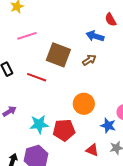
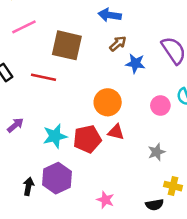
brown arrow: (89, 60) -> (118, 44), moved
blue star: (108, 126) -> (135, 63), moved
red triangle: (92, 150) -> (116, 132), moved

